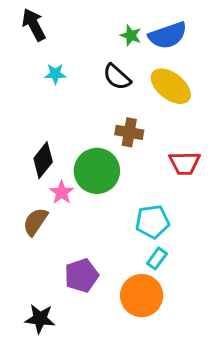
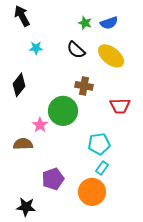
blue semicircle: (168, 35) -> (109, 23), size x0.7
black diamond: (43, 160) -> (19, 85), moved
brown semicircle: (35, 222) -> (23, 144), turned 54

